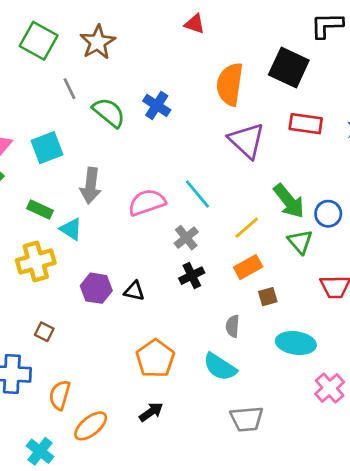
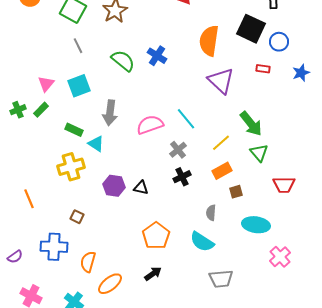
gray line: (70, 89) -> (78, 46), moved
red rectangle: (306, 124) -> (263, 69), size x0.6
blue circle: (328, 214) -> (279, 42), moved

